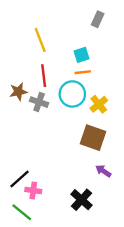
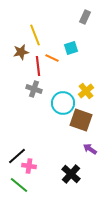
orange line: (83, 72) -> (52, 58), moved, turned 32
brown star: (18, 92) -> (21, 52), moved
cyan circle: (72, 94) -> (63, 103), moved

